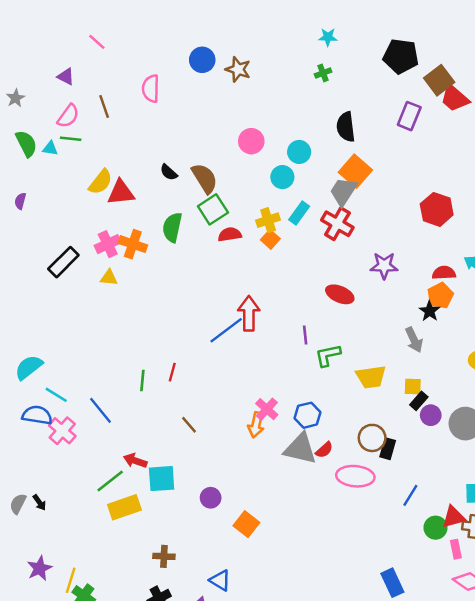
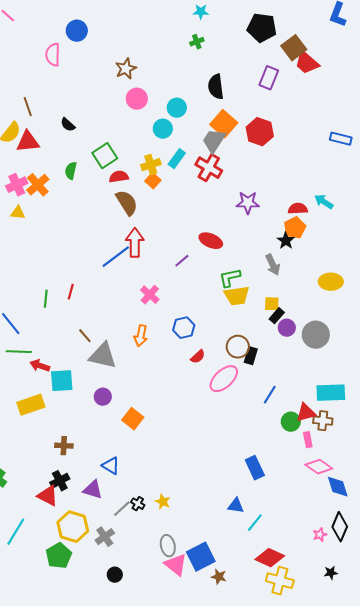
blue circle: (202, 60) -> (77, 31), moved
brown star: (238, 69) -> (126, 69), moved, turned 30
brown line: (104, 106) -> (28, 107), moved
brown semicircle: (205, 178) -> (127, 203), moved
red hexagon: (437, 209) -> (260, 132), moved
green semicircle: (172, 227) -> (71, 171), size x0.7
orange cross: (133, 244) -> (38, 185), turned 30
red ellipse: (340, 294) -> (211, 241), moved
purple line: (305, 335) -> (182, 261), turned 56
green L-shape: (328, 355) -> (230, 278), moved
pink cross: (267, 409) -> (150, 295), moved
gray triangle: (300, 449) -> (103, 356), moved
pink ellipse: (355, 476) -> (224, 379), turned -48
green line: (110, 481) -> (19, 352), moved, turned 40

